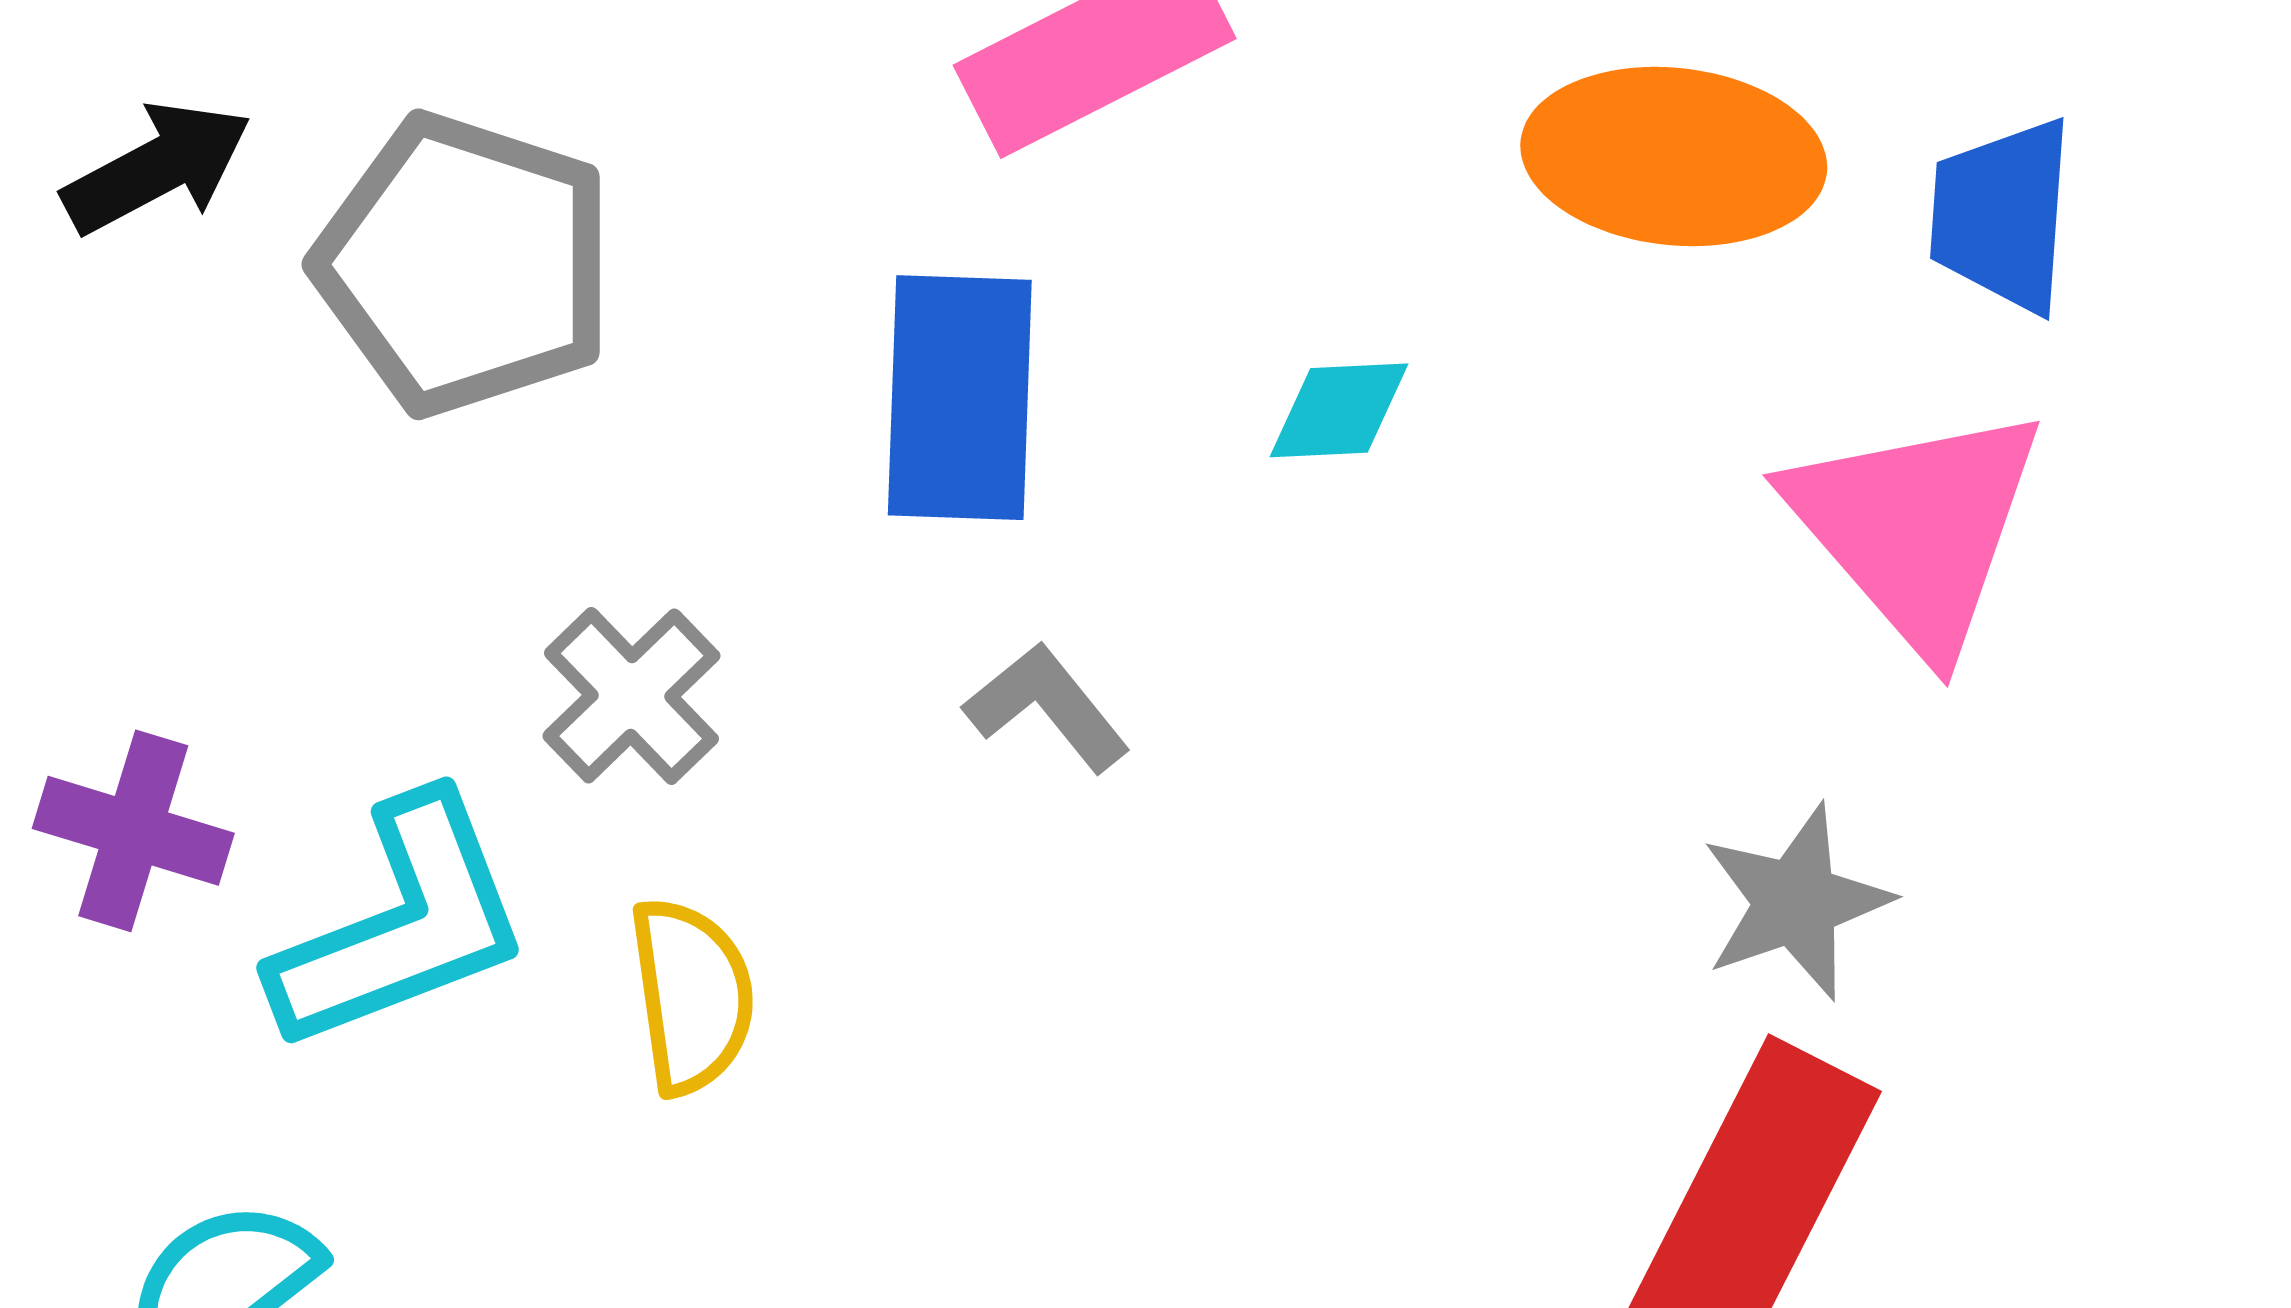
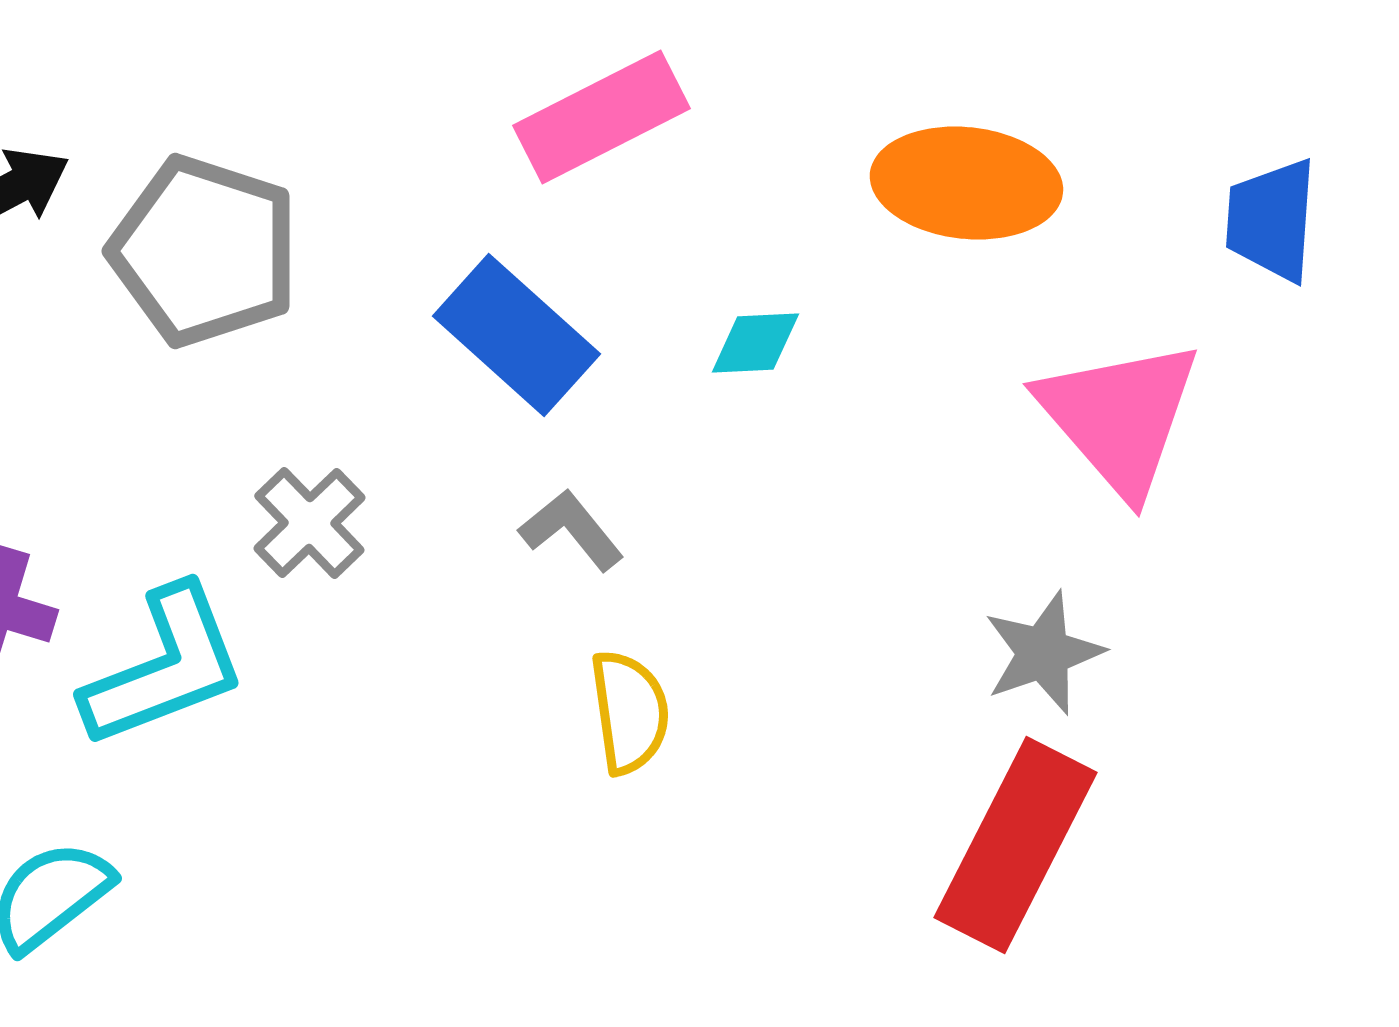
blue trapezoid: (2002, 215) -> (1271, 220), moved
blue rectangle: (960, 398) -> (516, 335), turned -50
yellow semicircle: (692, 996) -> (629, 712), moved

